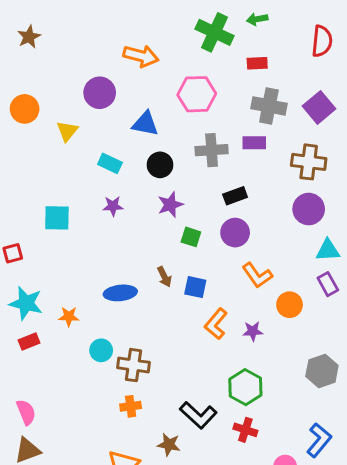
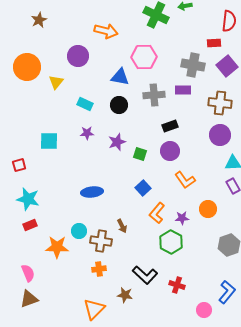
brown star: (29, 37) -> (39, 20), moved
red rectangle: (257, 63) -> (214, 43), moved
orange circle: (25, 109) -> (27, 67), size x1.4
blue triangle: (145, 124) -> (120, 77), moved
purple star: (170, 205) -> (117, 142), moved
brown arrow: (164, 277) -> (122, 226), moved
blue square: (195, 287) -> (143, 188), turned 35
orange circle: (290, 305) -> (208, 209), moved
orange star: (69, 316) -> (57, 247), moved, size x1.6
green hexagon: (245, 387) -> (171, 242), moved

